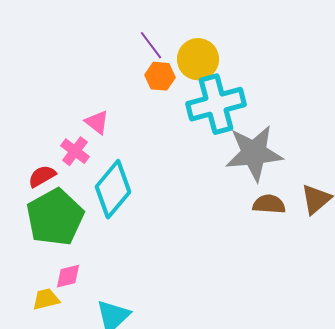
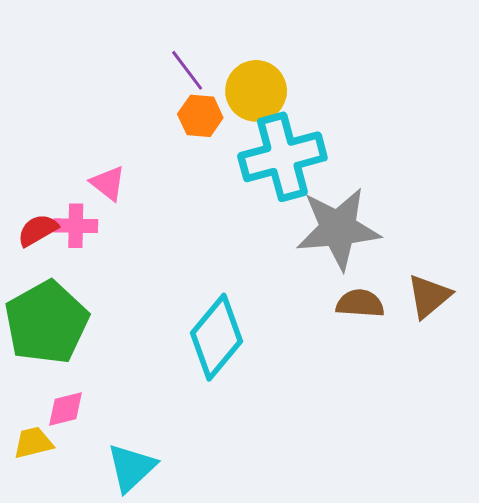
pink cross: (75, 151) -> (76, 226), turned -36
red semicircle: (42, 176) -> (38, 230), moved
cyan diamond: (113, 189) -> (216, 337), moved

